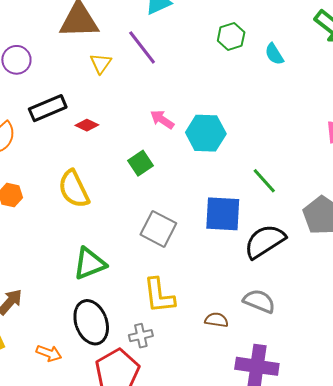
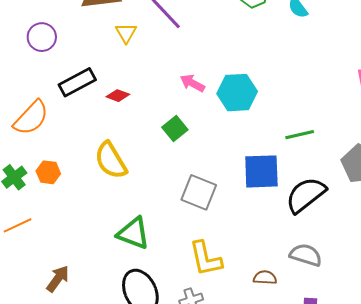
green line: (264, 181) -> (300, 135), turned -56
green triangle: (90, 264) -> (133, 233), turned 48

